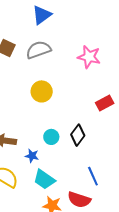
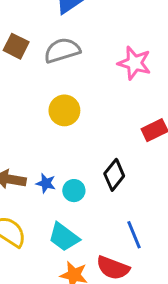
cyan circle: (51, 137) -> (74, 191), moved
blue star: (32, 156) -> (46, 183), moved

